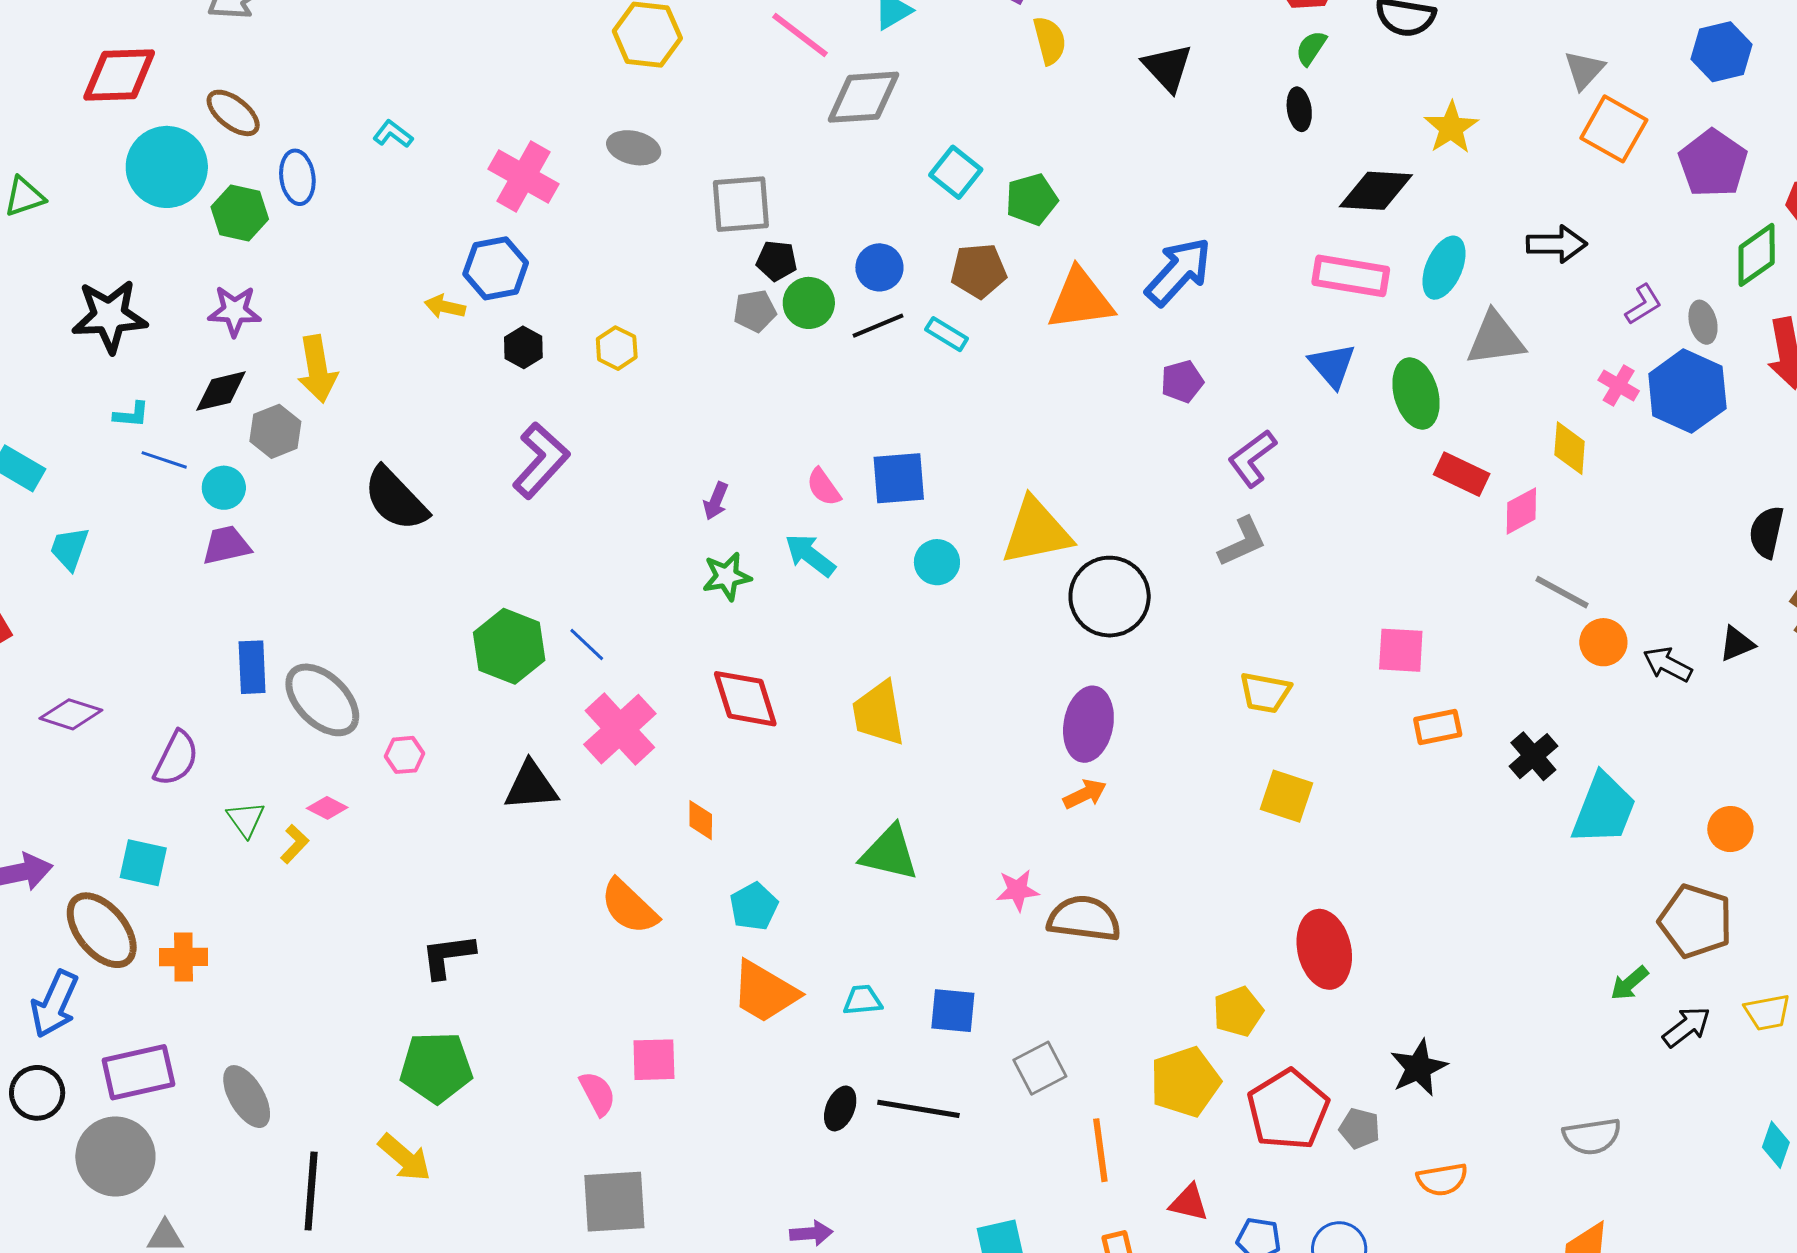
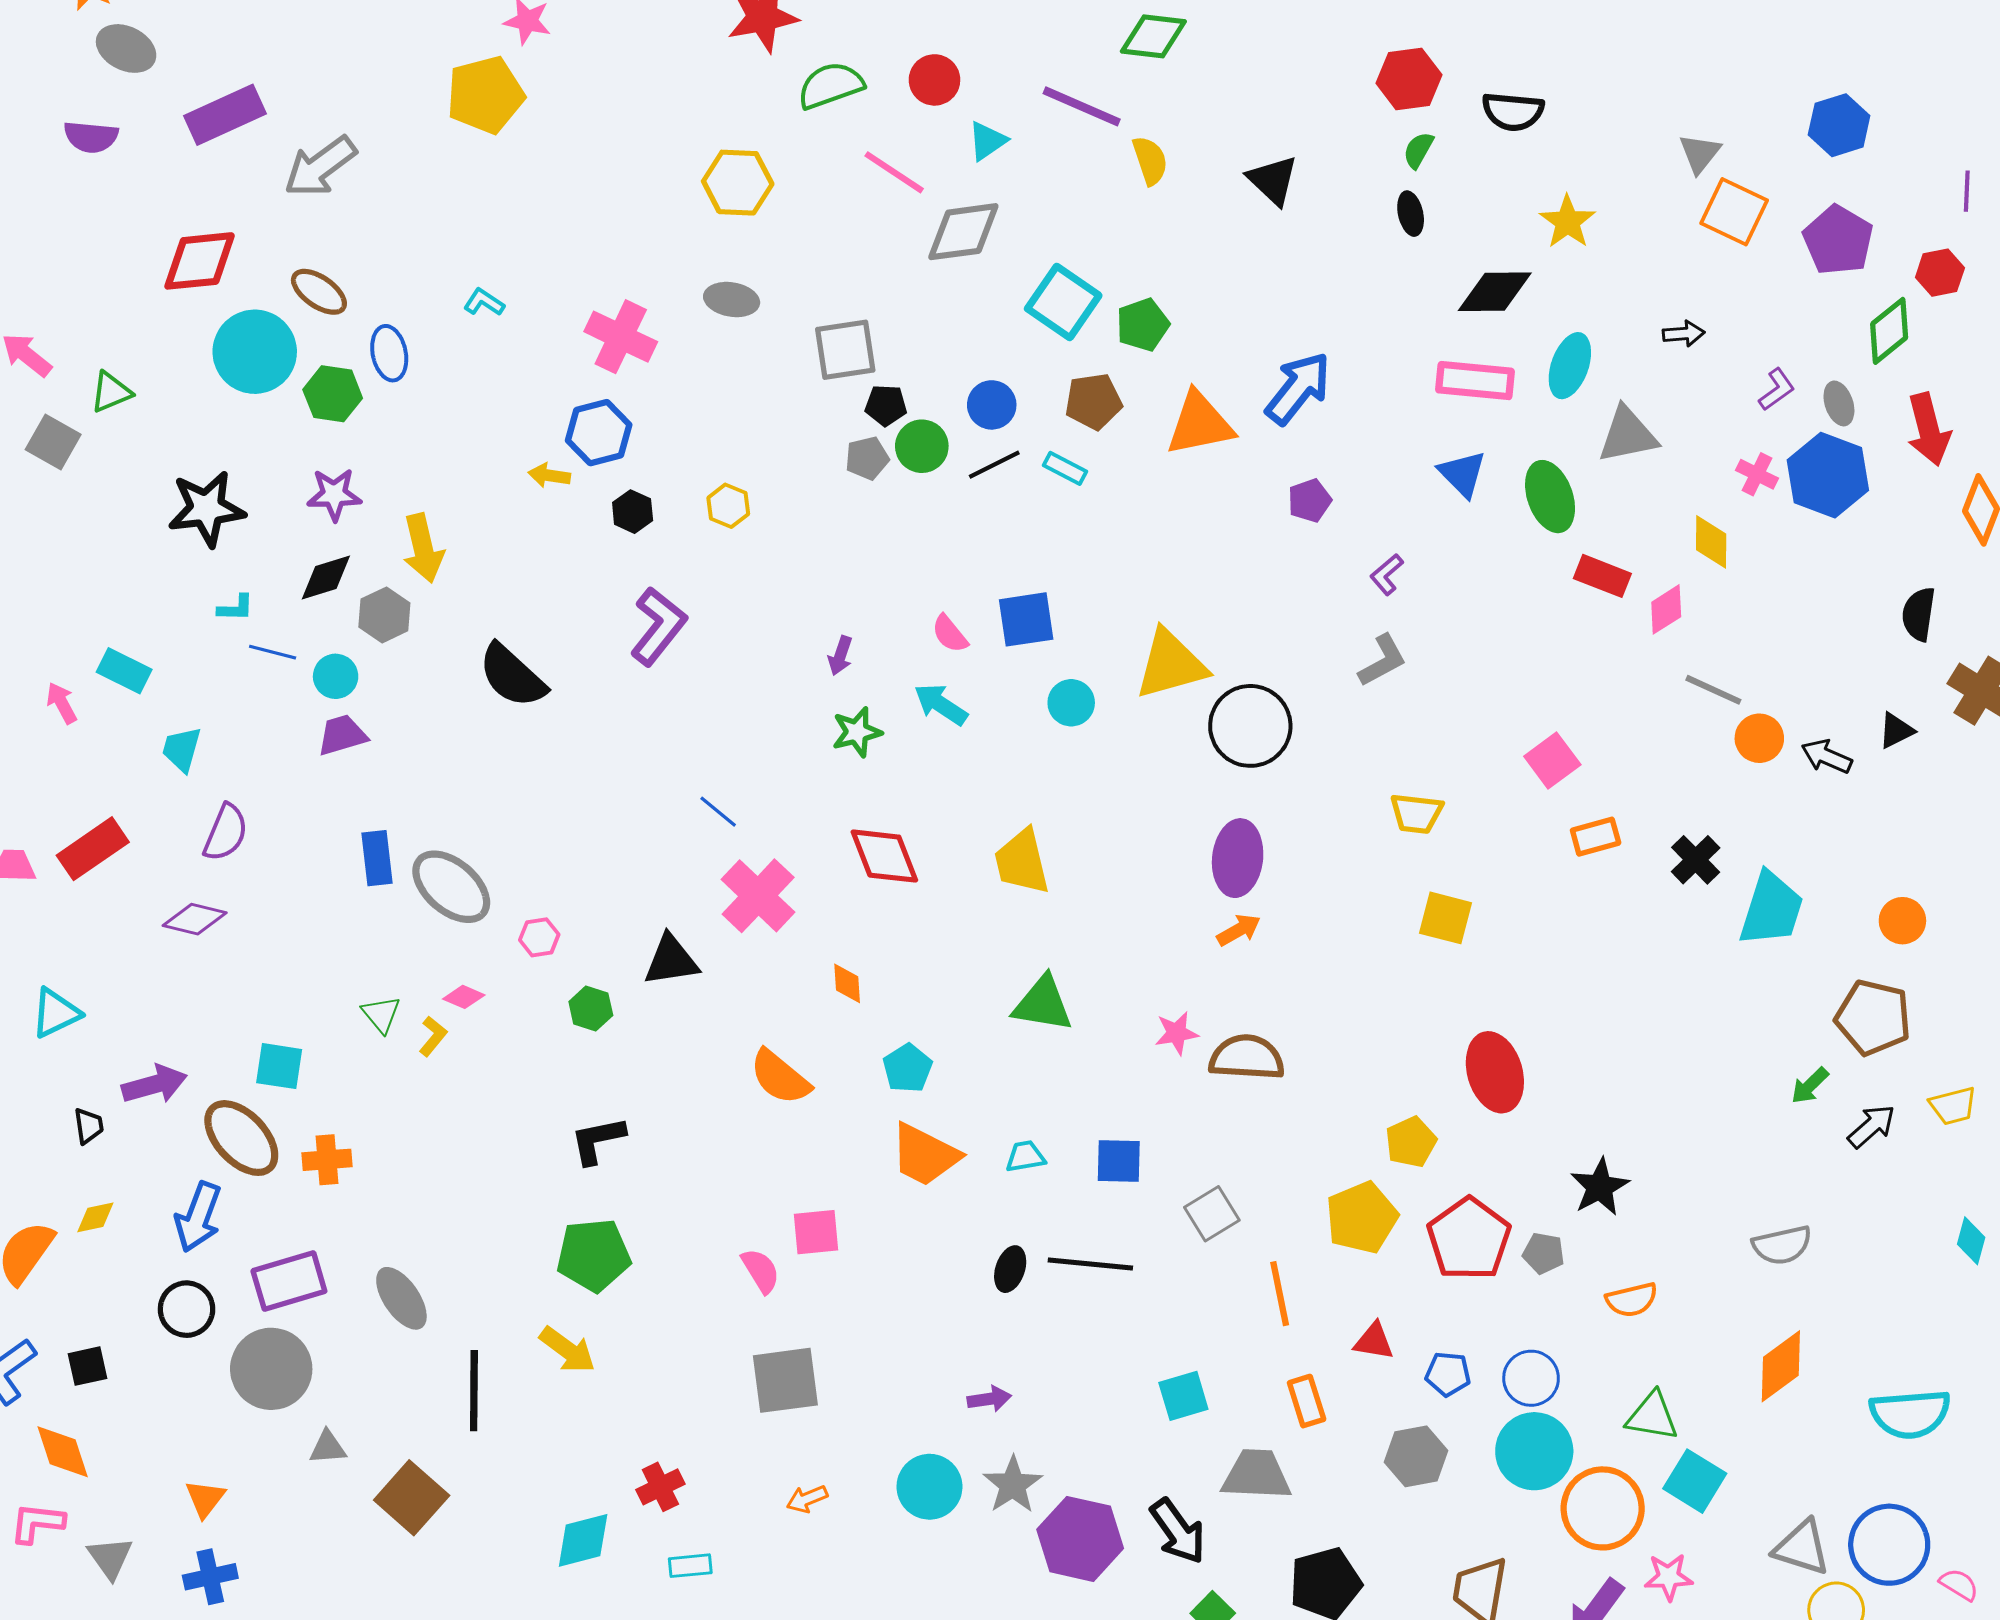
cyan square: (956, 172) -> (1063, 302), size x1.4
black arrow: (1557, 244) -> (1684, 334), size x0.7
purple L-shape: (1252, 458) -> (1387, 574), size x0.7
green hexagon: (509, 646) -> (591, 1009), moved, size x0.6
pink square: (1401, 650) -> (1552, 761), turned -36
purple semicircle: (176, 758) -> (226, 833), moved

